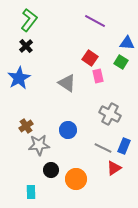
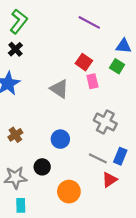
gray star: (39, 145) -> (15, 178), moved
black circle: (51, 170) -> (42, 167), moved

